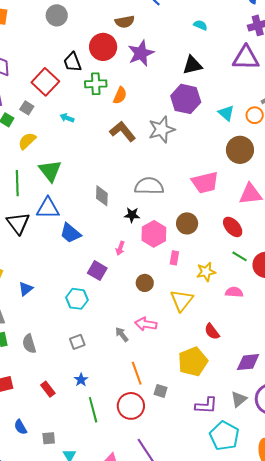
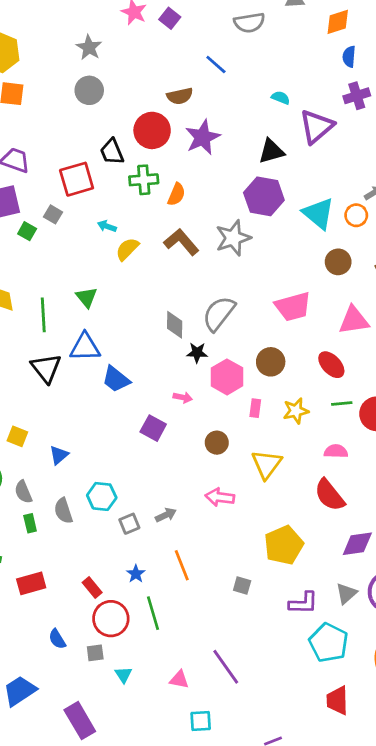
purple triangle: (246, 58) -> (317, 127), moved, turned -40
red square: (45, 82) -> (77, 179), turned 32
cyan triangle: (226, 113) -> (318, 213), size x1.5
yellow semicircle: (27, 141) -> (127, 249), moved
brown circle: (240, 150) -> (338, 262), size x0.7
green triangle: (50, 171) -> (87, 297), size x0.7
gray semicircle: (149, 186) -> (219, 314), turned -52
gray diamond: (102, 196) -> (175, 325), moved
pink arrow: (120, 248) -> (183, 397), turned -96
green line: (240, 256) -> (342, 404), turned -35
yellow star: (206, 272) -> (296, 411), moved
cyan hexagon: (77, 299) -> (102, 496), moved
red semicircle: (212, 332) -> (330, 495), moved, size x1.5
gray arrow: (122, 334) -> (166, 515), moved, turned 105
gray semicircle: (29, 344) -> (63, 511), moved
orange line: (137, 373) -> (182, 565), moved
red circle: (131, 406) -> (111, 619), moved

